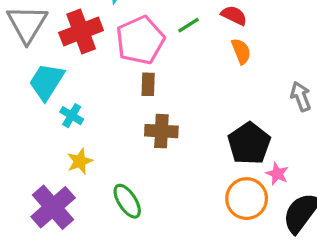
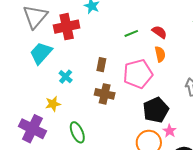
pink pentagon: (140, 40) -> (138, 74), moved
cyan cross: (72, 116) -> (66, 77), moved
purple cross: (53, 207) -> (32, 129), turned -32

